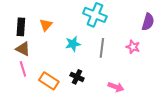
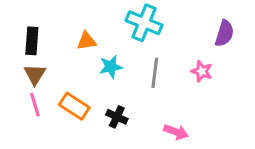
orange triangle: (46, 25) -> (86, 41), moved, turned 40
brown triangle: (23, 49) -> (35, 74), turned 35
orange rectangle: (49, 81) -> (74, 106), moved

